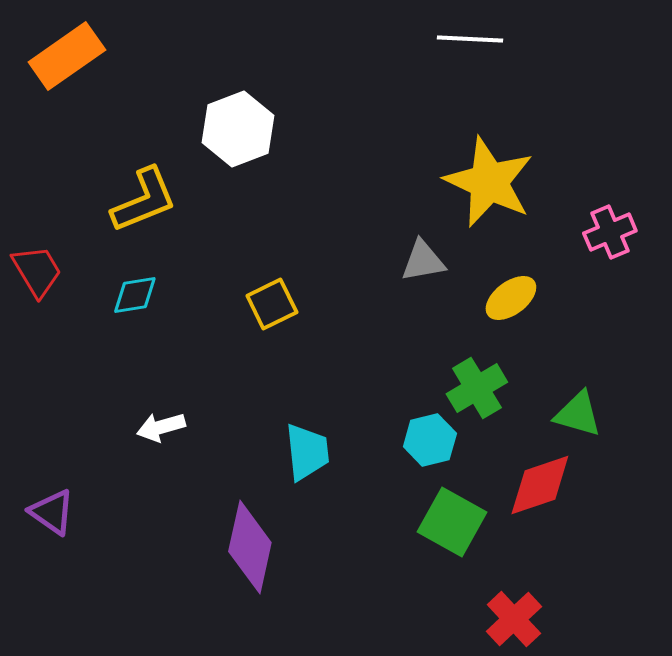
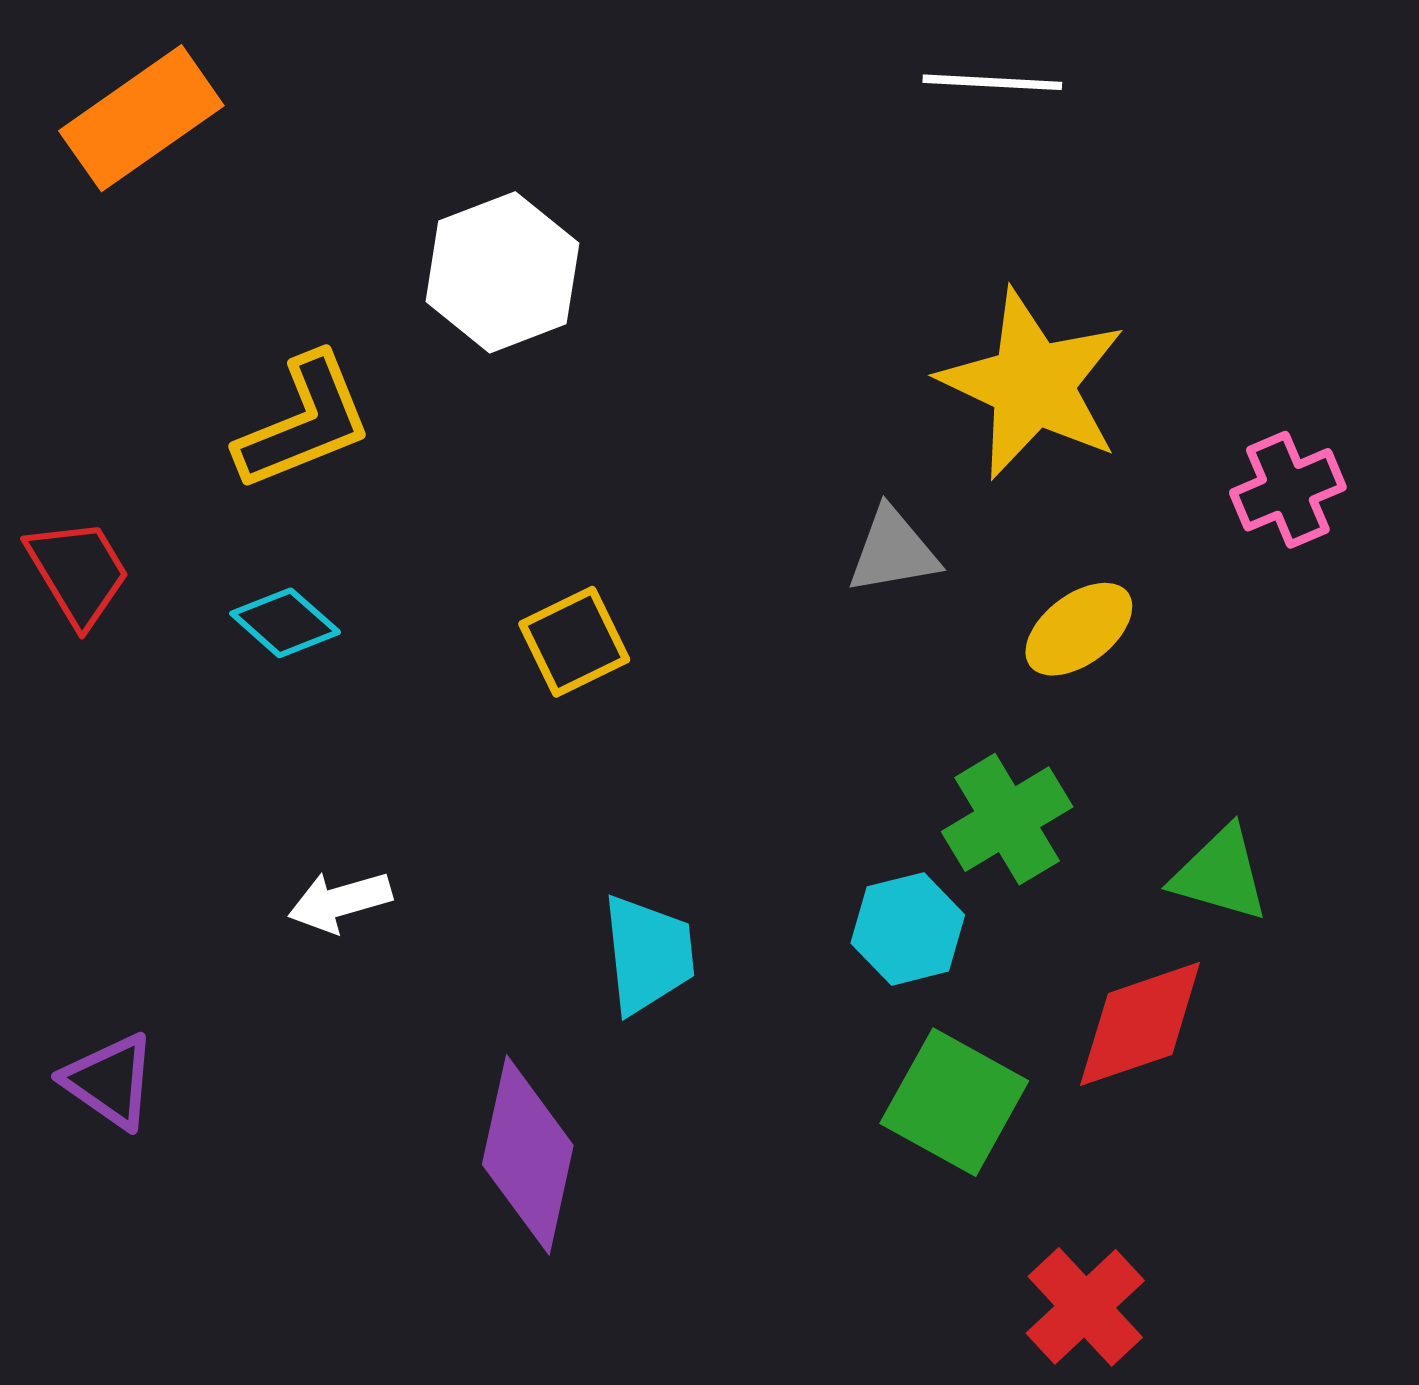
cyan diamond: (135, 295) -> (285, 623), turned 51

